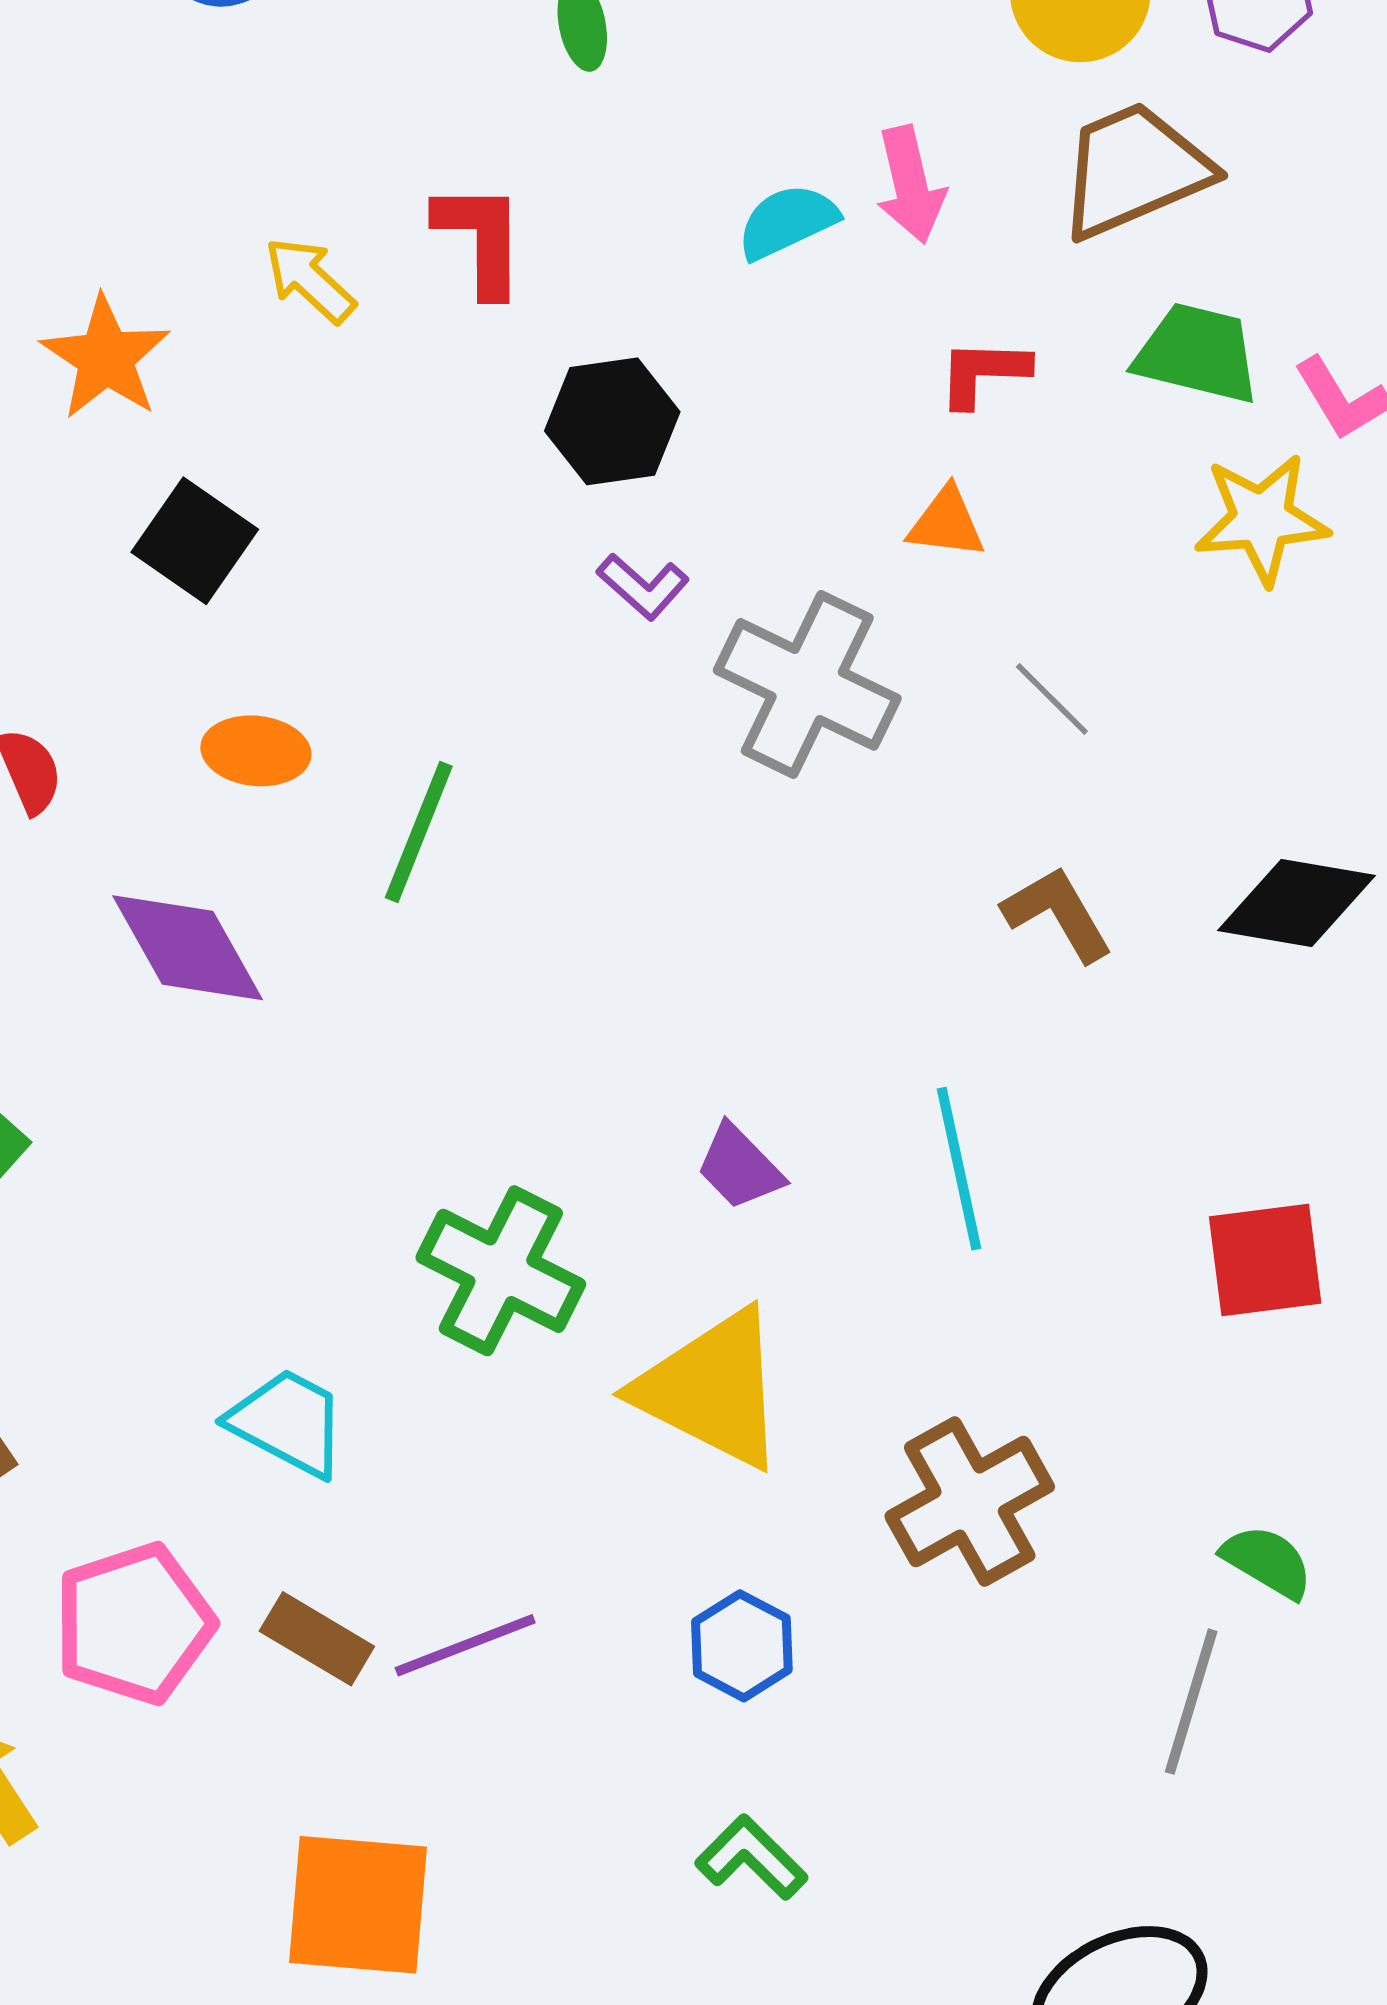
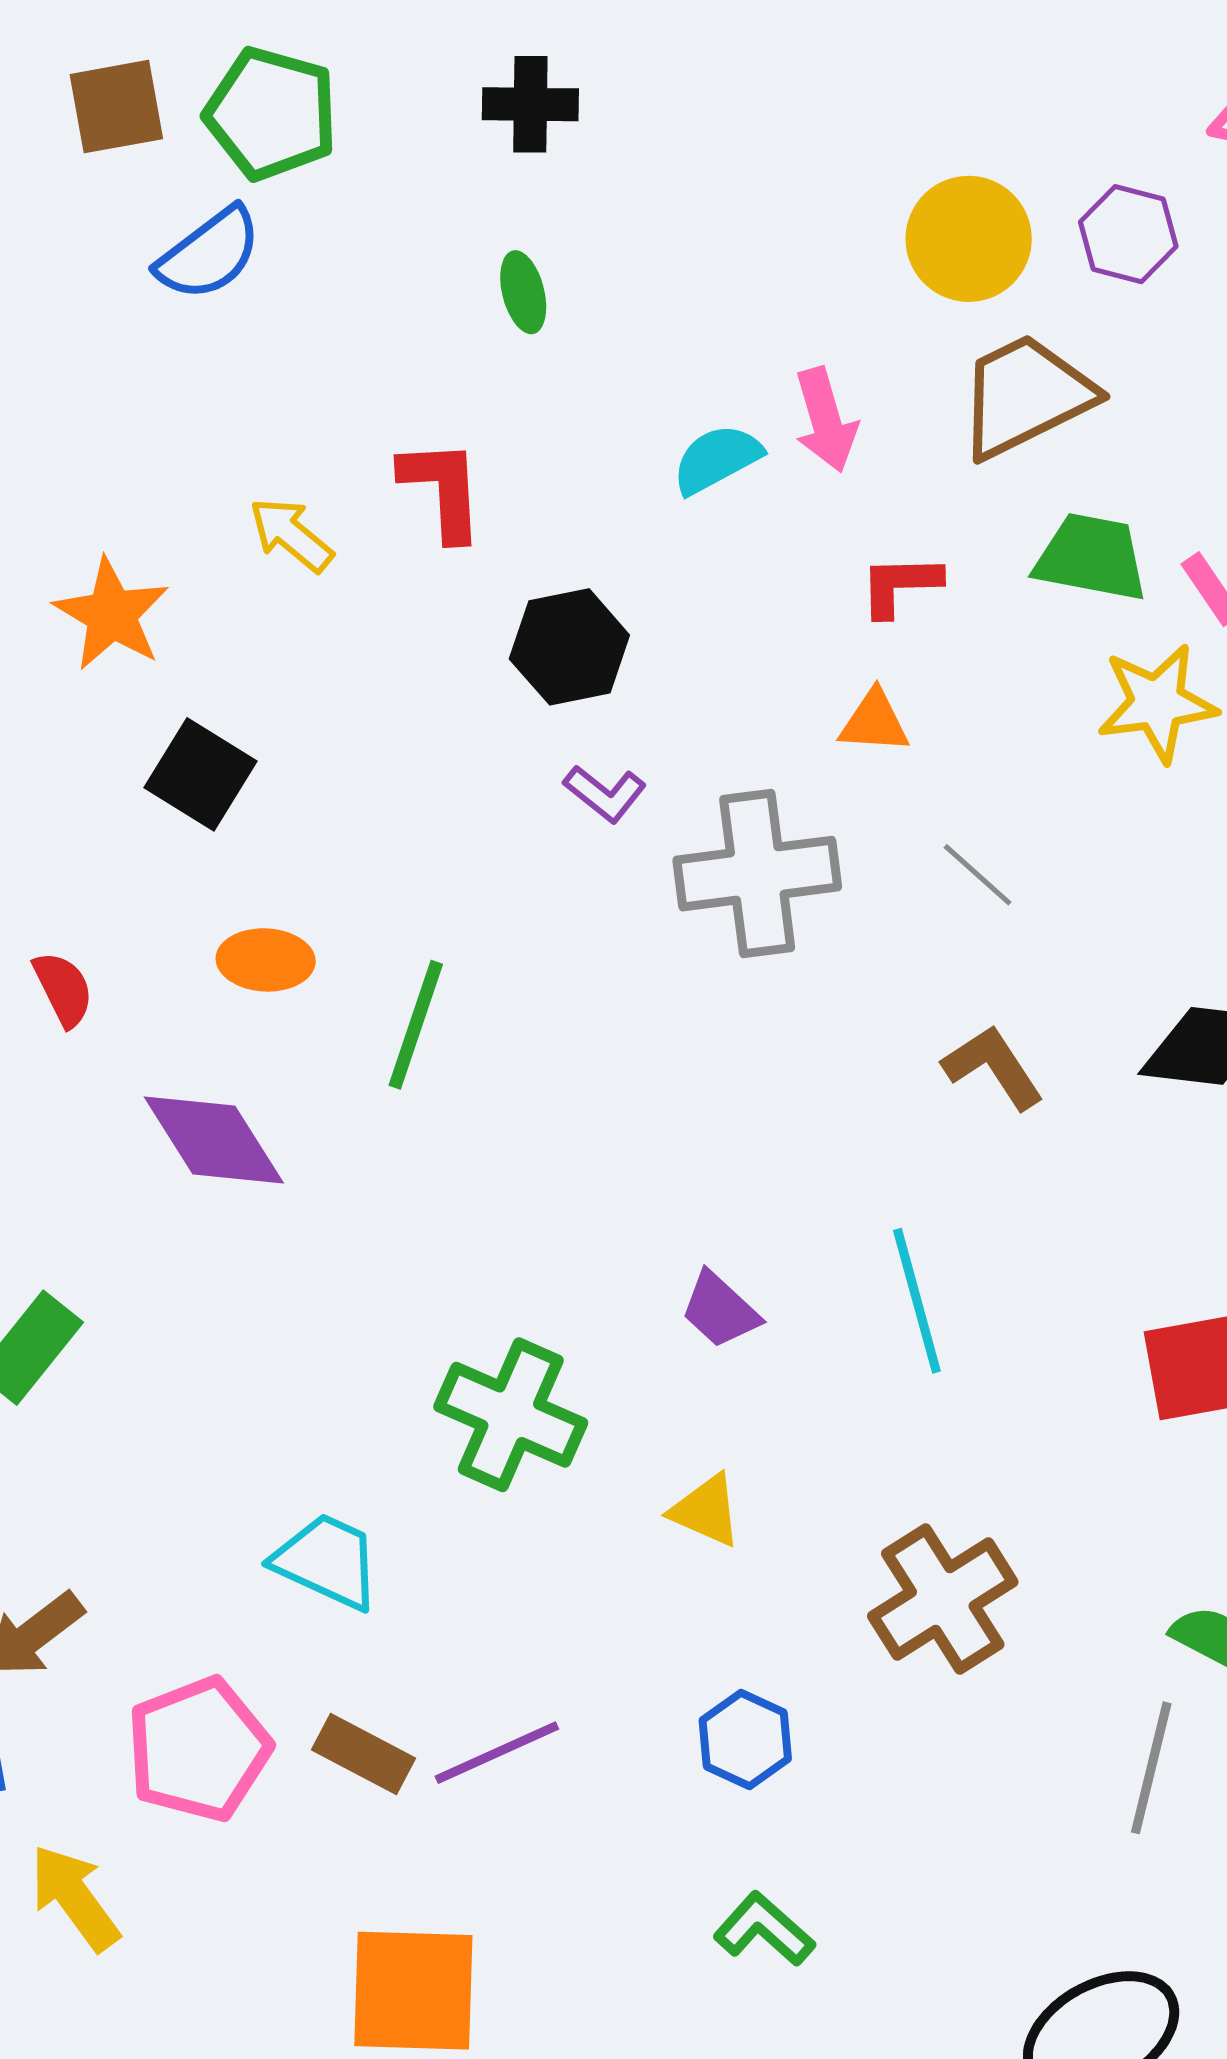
gray cross: (807, 684) -> (757, 874), turned -30
yellow triangle: (712, 1389) -> (706, 1511), size x0.5

